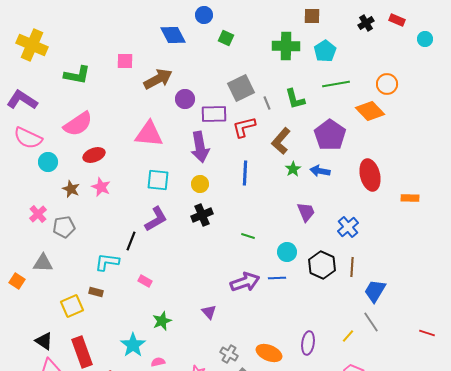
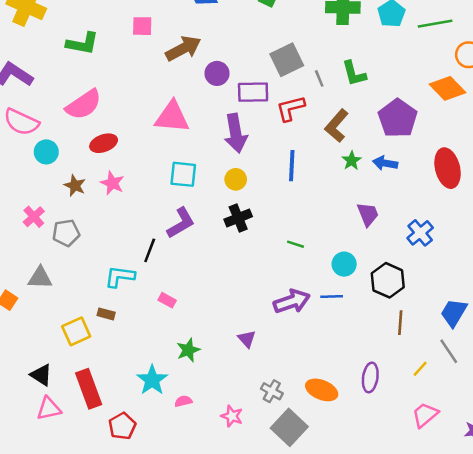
green line: (336, 84) -> (435, 24), moved
brown line: (352, 267) -> (400, 323), moved

